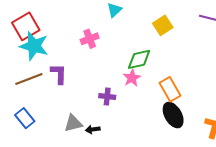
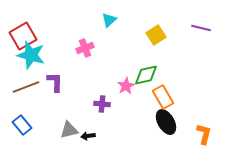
green diamond: (139, 59) -> (146, 75), moved

